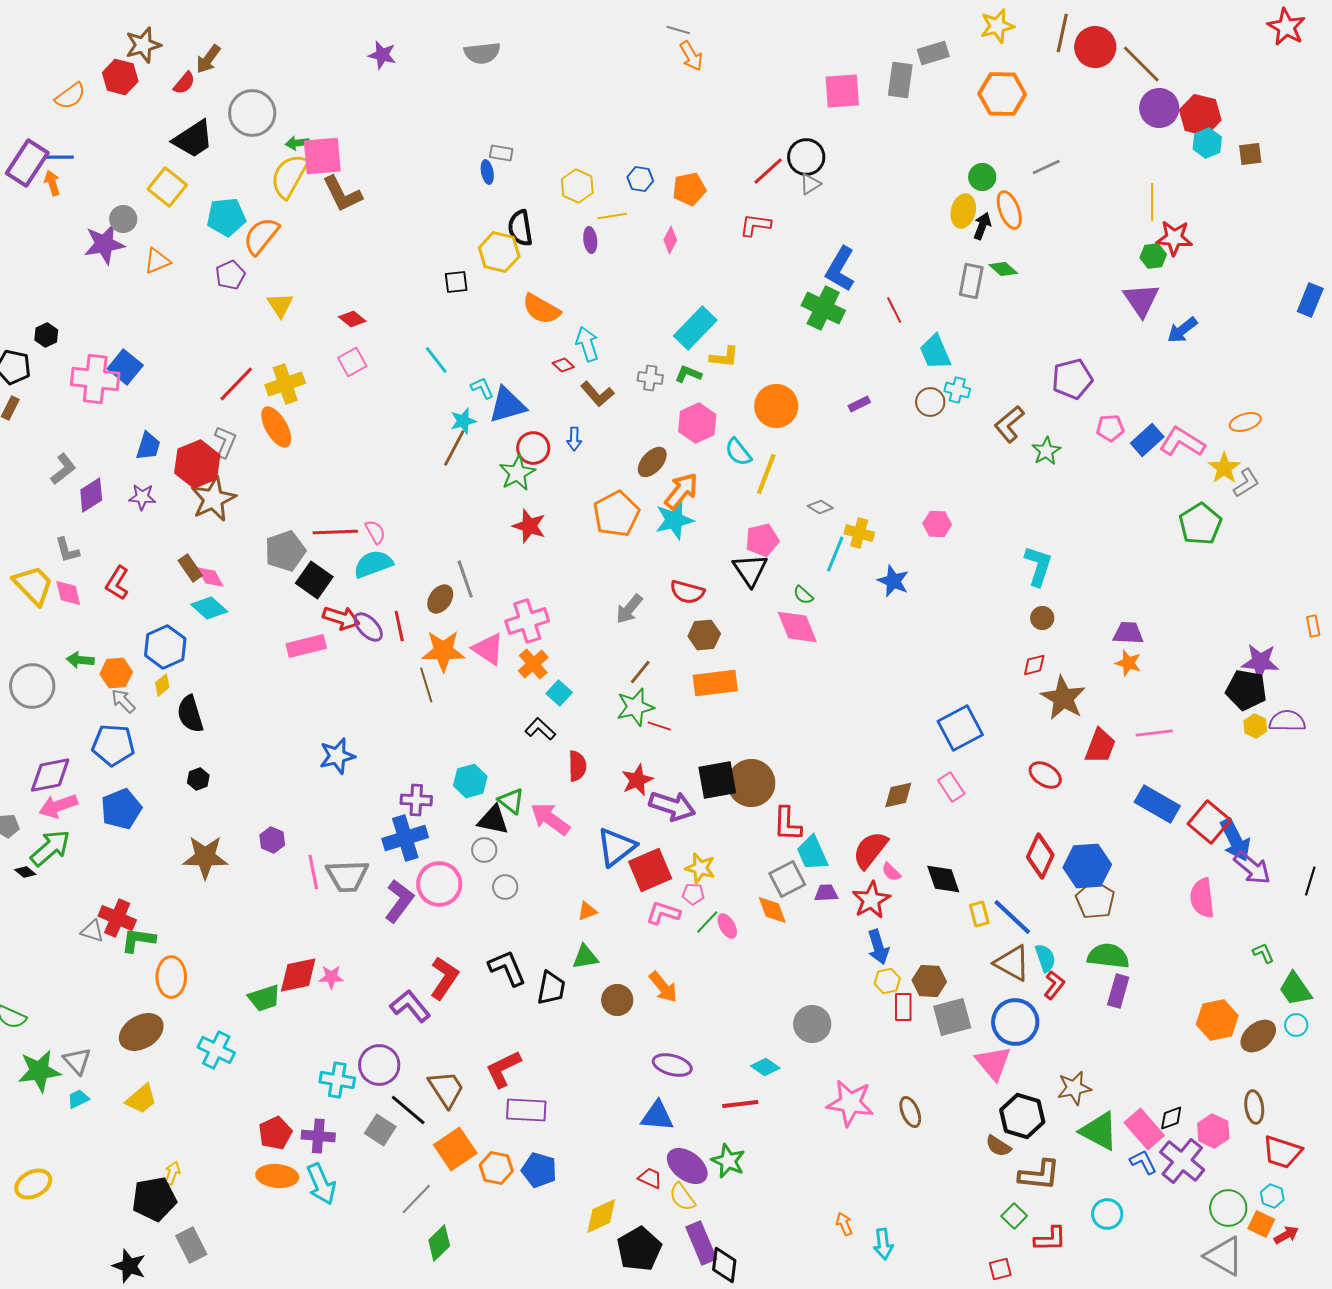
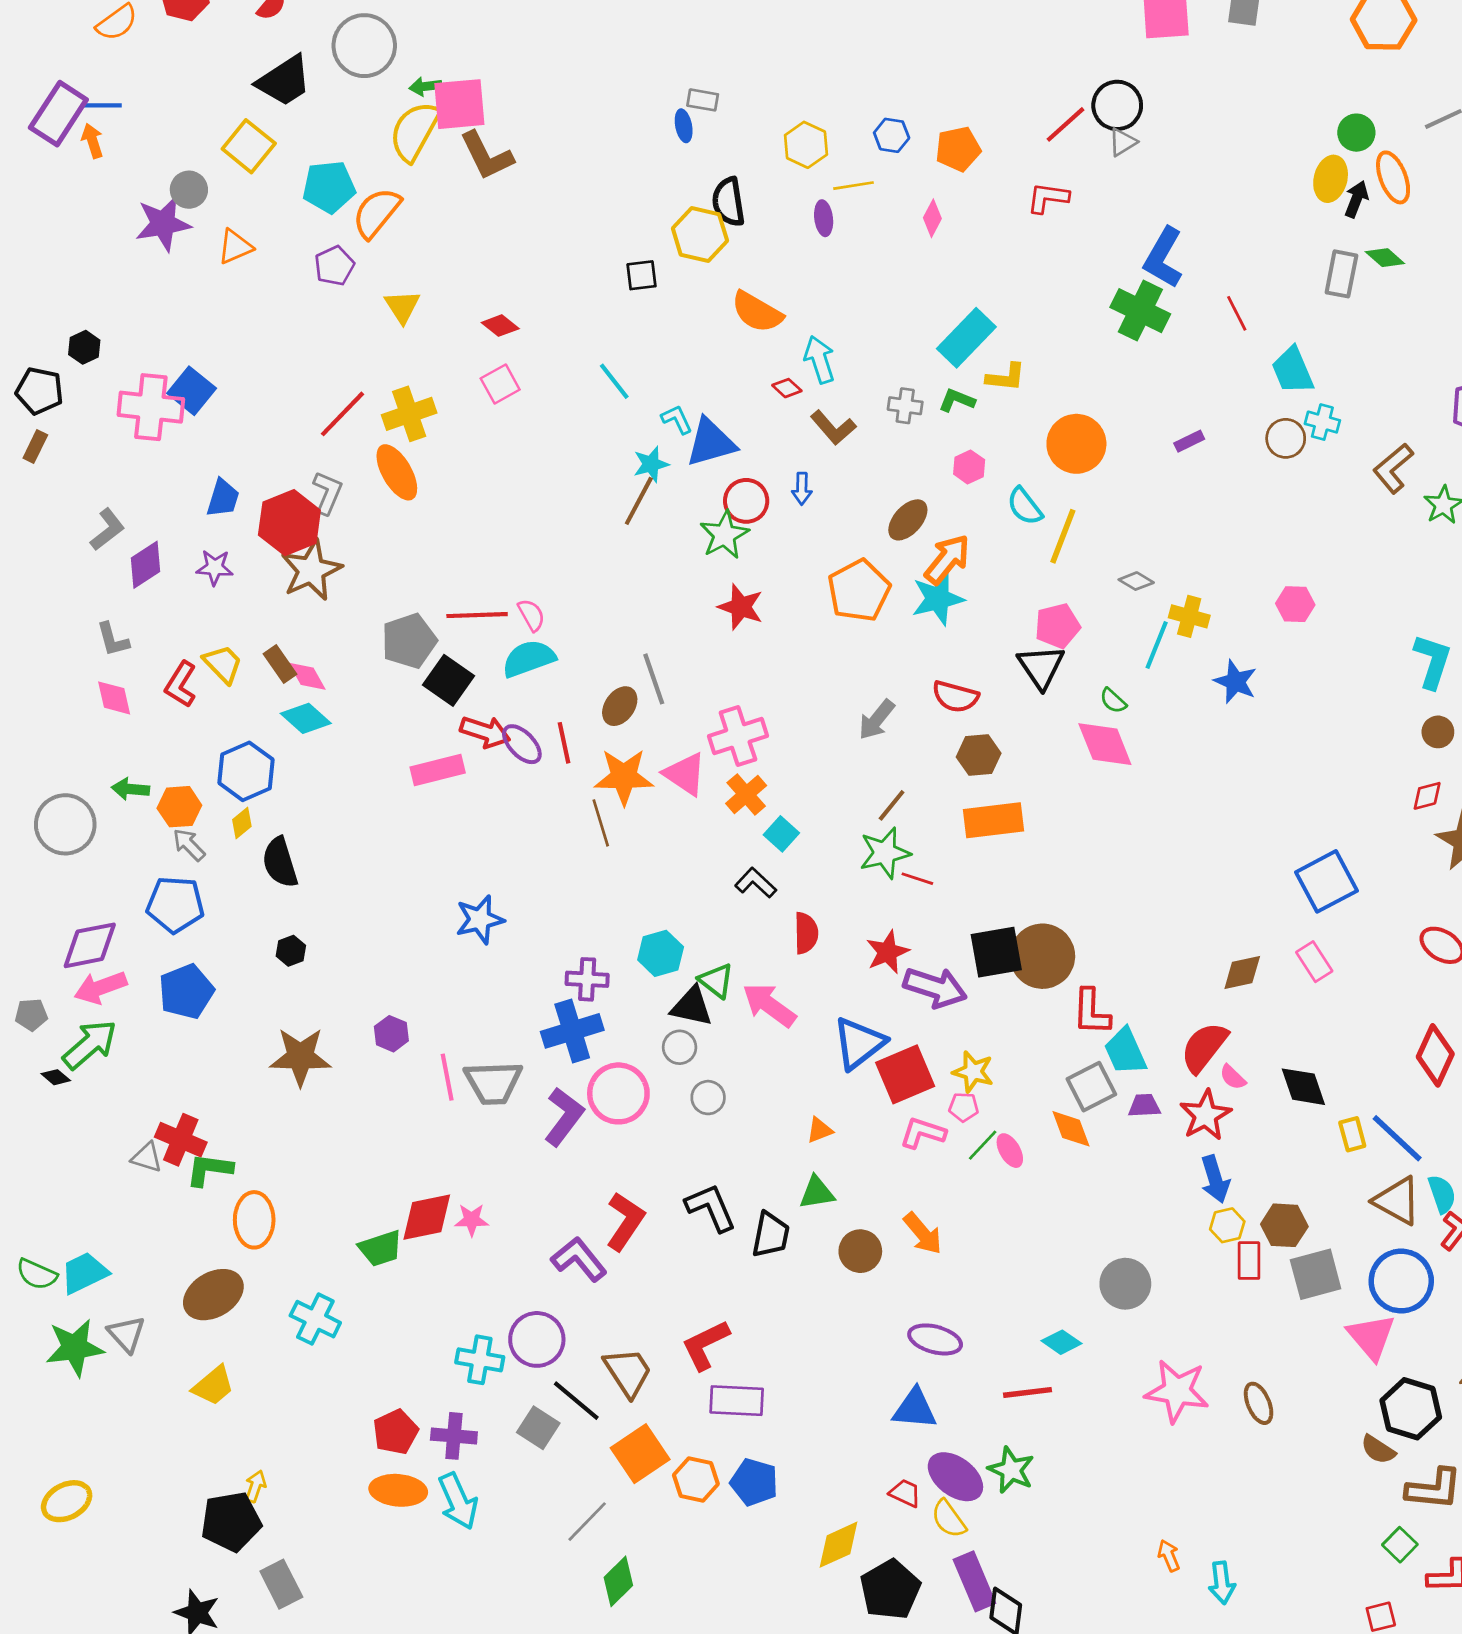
pink hexagon: (697, 423) -> (969, 467), size x0.6
yellow trapezoid: (33, 585) -> (223, 664), moved, size x0.7
cyan trapezoid: (78, 1099) -> (84, 1273), moved, size x1.6

